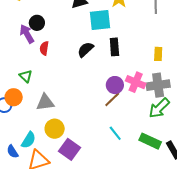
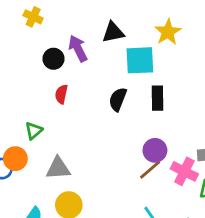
purple arrow: (27, 34) -> (78, 48), moved
black semicircle: (86, 50) -> (118, 99), turned -30
green triangle: (26, 76) -> (34, 131), turned 32
pink cross: (136, 82) -> (184, 171), moved

